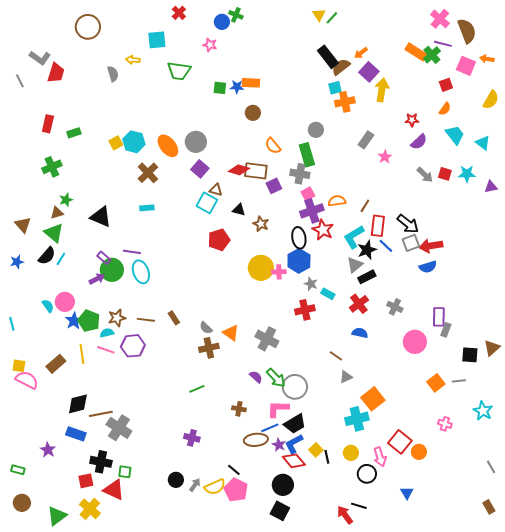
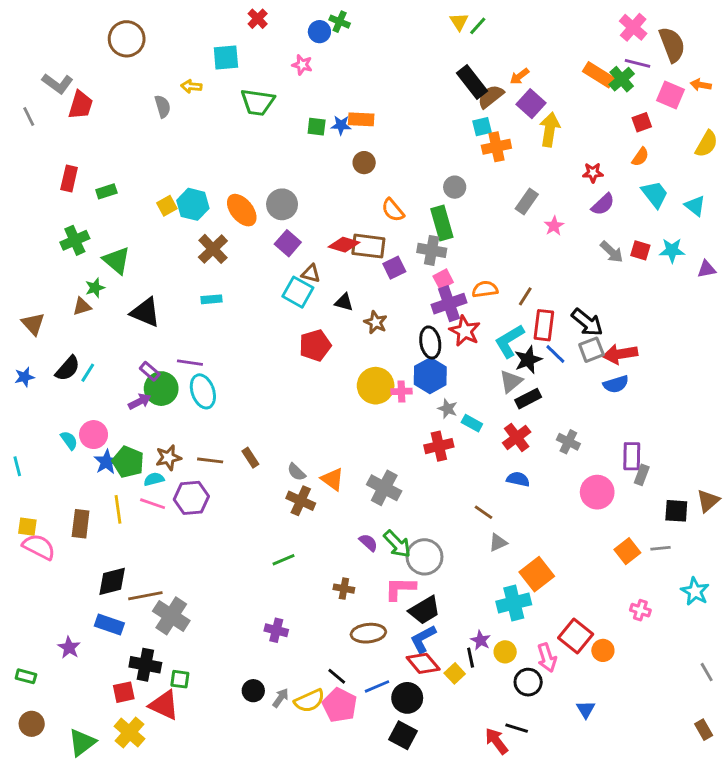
green triangle: (54, 233) -> (117, 260), moved
brown cross: (209, 348) -> (301, 501), turned 36
brown rectangle: (56, 364) -> (81, 524), turned -42
blue line: (270, 428) -> (377, 686), moved
purple star: (279, 445) -> (481, 640), moved
yellow square: (316, 450) -> (455, 673), moved

